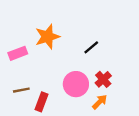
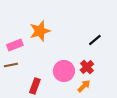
black line: (91, 47) -> (95, 40), moved
brown line: (21, 90) -> (11, 65), moved

